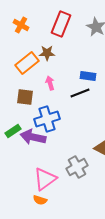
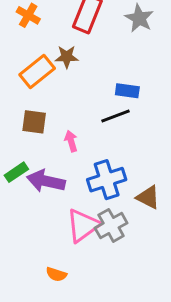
pink arrow: (50, 83) -> (71, 141), moved
blue cross: (47, 119) -> (107, 180), moved
pink triangle: (45, 179) -> (83, 225), moved

